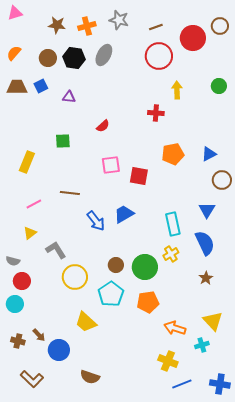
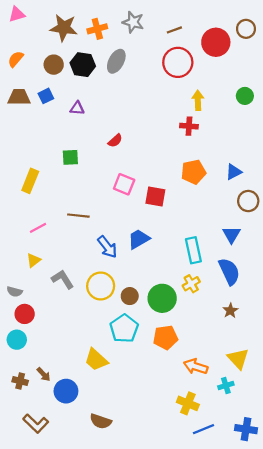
brown star: (57, 25) -> (64, 28), size x1.4
red cross: (156, 113) -> (189, 126), moved
pink square: (111, 165) -> (124, 184), turned 30
yellow circle: (75, 277) -> (101, 286), moved

